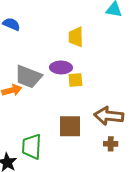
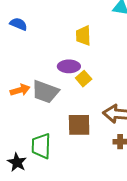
gray trapezoid: (28, 77) -> (45, 92), moved
yellow square: (75, 80) -> (84, 79), turned -35

